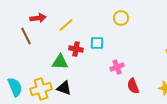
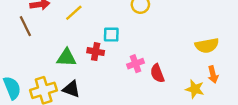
red cross: (76, 49) -> (96, 52), moved
red semicircle: (133, 86) -> (157, 73), moved

